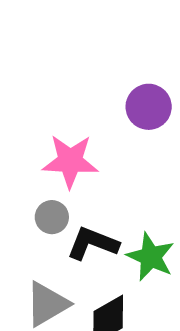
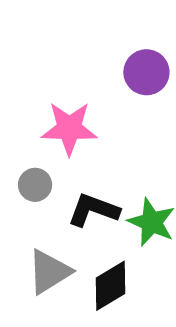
gray circle: (52, 217) -> (35, 185), moved

